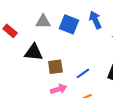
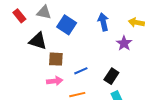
gray triangle: (43, 22) -> (44, 12), moved
blue square: (69, 24) -> (67, 25), moved

